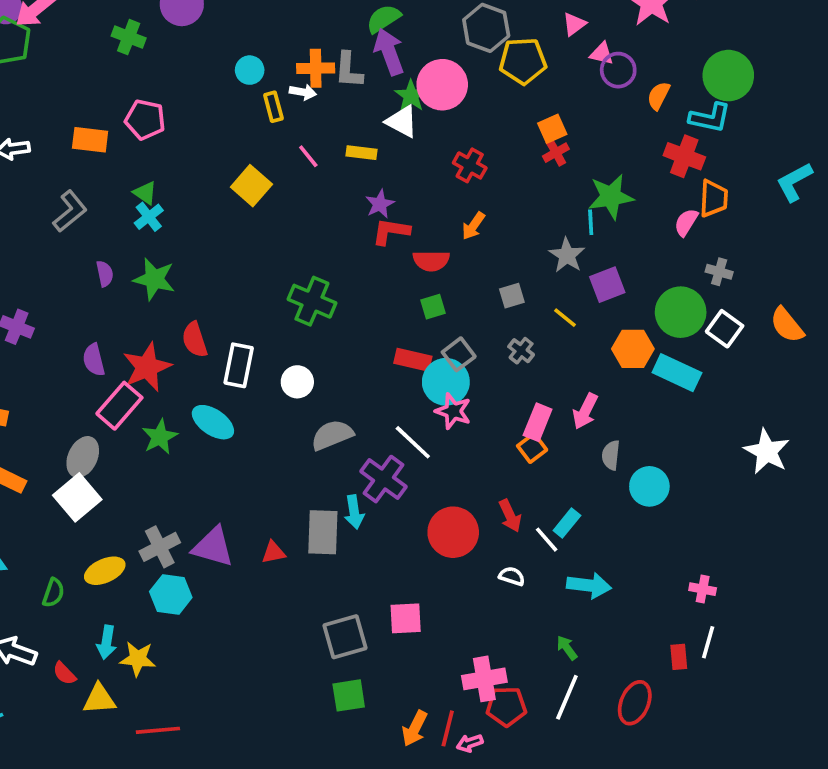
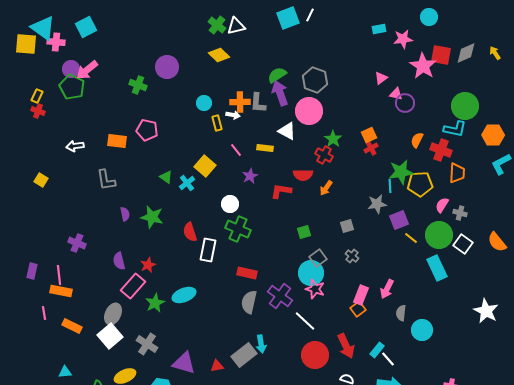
gray hexagon: (486, 28) -> (315, 80), moved
yellow pentagon: (523, 61) -> (420, 184), moved
green star: (411, 96) -> (333, 139), moved
orange semicircle: (659, 96) -> (417, 140), moved
green triangle: (145, 193) -> (166, 177), moved
purple star: (380, 204) -> (250, 176), moved
gray L-shape: (70, 211) -> (106, 180), turned 120
cyan cross: (149, 217) -> (187, 183), moved
pink semicircle: (686, 222) -> (442, 205), moved
gray star: (567, 255) -> (377, 204), turned 30
red semicircle: (431, 261) -> (303, 175), moved
yellow line: (565, 318) -> (411, 238), moved
red semicircle: (195, 340) -> (190, 232), moved
orange hexagon: (633, 349) -> (493, 135), moved
red rectangle: (413, 360) -> (247, 273), moved
white rectangle: (239, 365) -> (208, 250), moved
red star: (147, 367) -> (148, 265), size x0.6
cyan rectangle: (677, 373) -> (437, 268), turned 40
white circle: (297, 382) -> (230, 204), moved
cyan ellipse: (213, 422) -> (184, 295), turned -55
gray semicircle: (332, 435) -> (249, 302), turned -55
white line: (413, 442) -> (305, 321), moved
purple cross: (384, 479) -> (280, 296), moved
red arrow: (510, 516) -> (346, 346), size x1.4
gray rectangle: (323, 532) -> (244, 355), turned 50
white line: (547, 540) -> (388, 359), moved
gray cross: (160, 547) -> (147, 344), moved, turned -30

